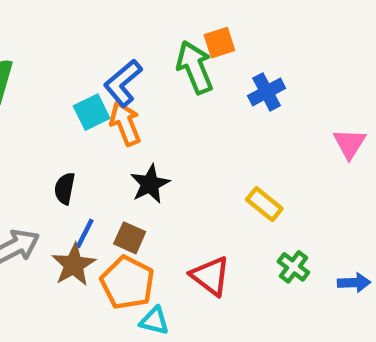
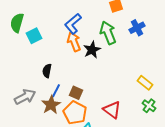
green arrow: (195, 67) -> (108, 33), moved
cyan square: (92, 112) -> (34, 36), moved
black star: (150, 184) -> (92, 50), moved
yellow rectangle: (264, 204) -> (145, 83), moved

